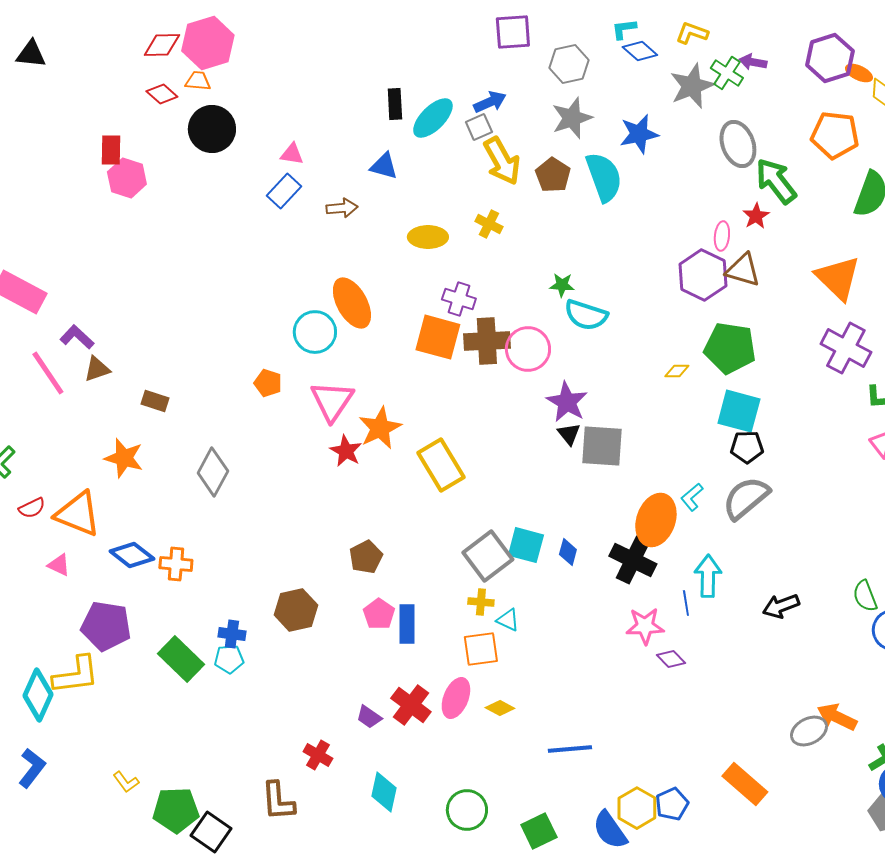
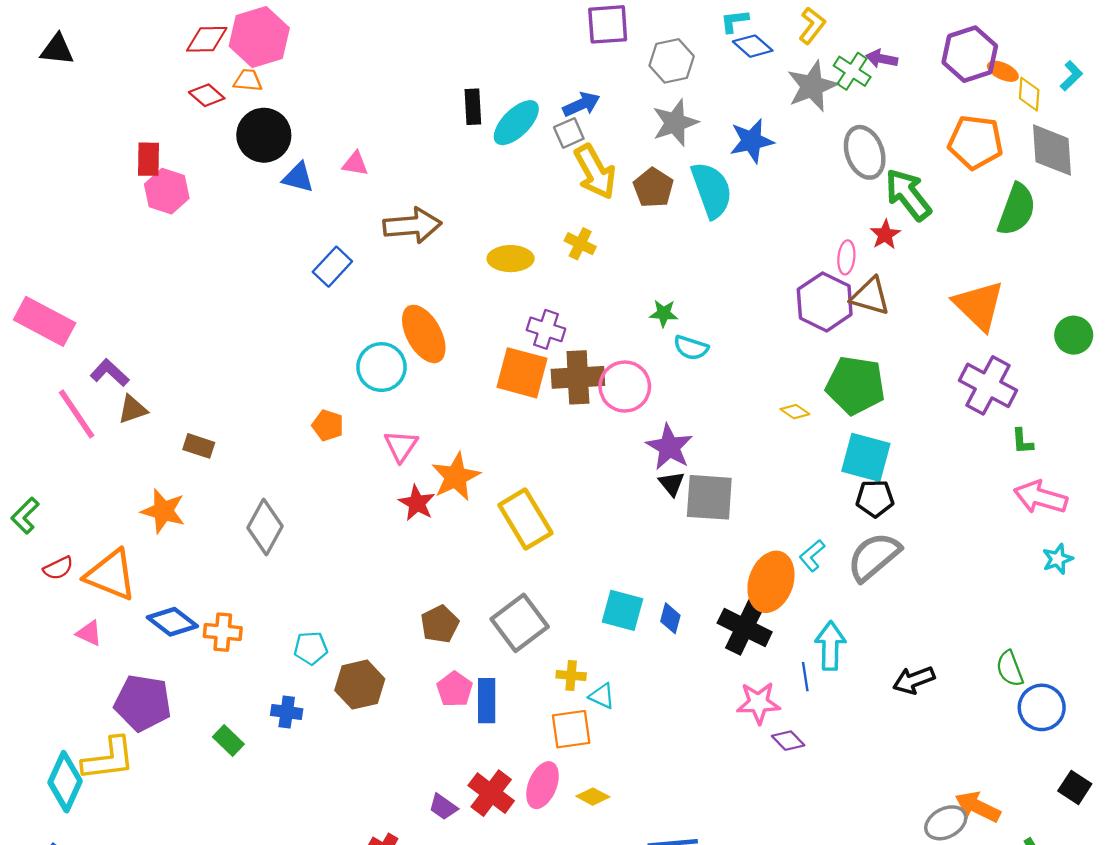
yellow L-shape: (692, 33) -> (812, 26), turned 108
blue triangle: (384, 166) -> (298, 177), moved
blue rectangle: (284, 191) -> (332, 267), moved
brown arrow: (342, 208) -> (412, 225), size x1.6
cyan semicircle: (586, 315) -> (691, 348), size x0.7
yellow diamond: (677, 371) -> (795, 412), turned 35
pink triangle: (332, 401) -> (401, 446), size x0.7
gray square: (488, 556) -> (520, 623), moved
green rectangle: (181, 659) -> (228, 741), size x0.6
cyan pentagon: (229, 659) -> (311, 648), moved

